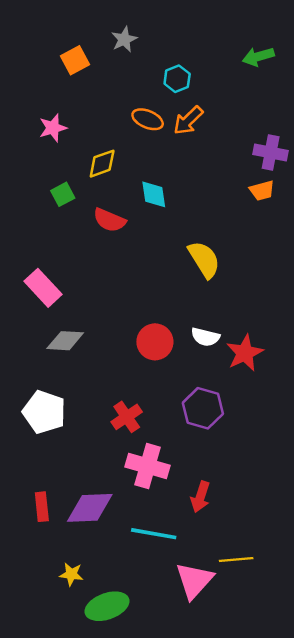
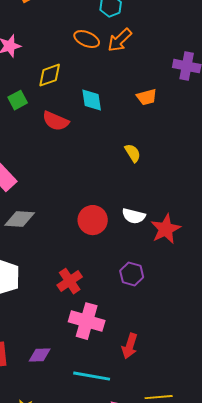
orange trapezoid: (262, 191) -> (147, 97), moved
yellow semicircle: (204, 259) -> (133, 153), size x0.6
purple hexagon: (203, 408) -> (132, 274), size x0.7
purple diamond: (90, 508) -> (40, 355), size x0.6

